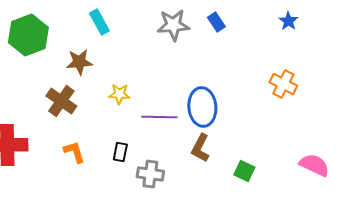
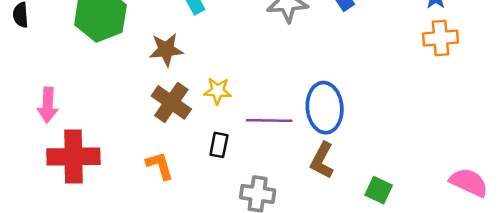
orange cross: (283, 84) -> (441, 38), moved, turned -32
brown cross: (61, 101) -> (171, 102), moved
black rectangle: (120, 152) -> (219, 145), moved

